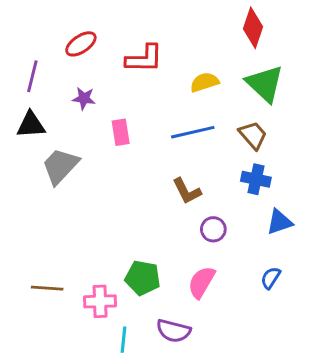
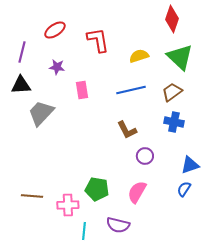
red L-shape: (144, 59) -> (98, 40), turned -100
brown trapezoid: (253, 135) -> (172, 92), turned -85
blue triangle: (279, 222) -> (190, 165), moved

